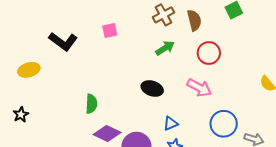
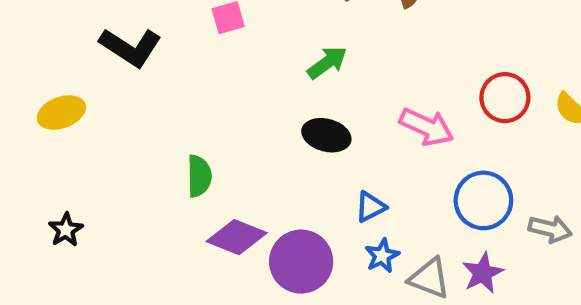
green arrow: (165, 48) -> (327, 63), moved
red circle: (209, 53) -> (505, 98), moved
black star: (21, 115) -> (66, 230), moved

